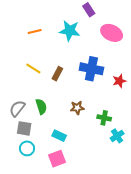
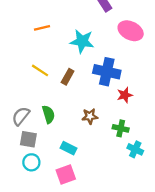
cyan star: (70, 31) -> (82, 41), moved
red star: (119, 81) -> (125, 95), moved
cyan cross: (117, 136) -> (135, 149), turned -32

